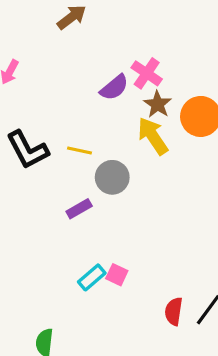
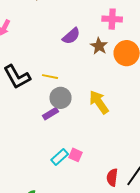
pink cross: (147, 73) -> (112, 19), moved, turned -30
yellow arrow: (153, 136) -> (99, 102), moved
gray circle: (112, 177) -> (61, 98), moved

